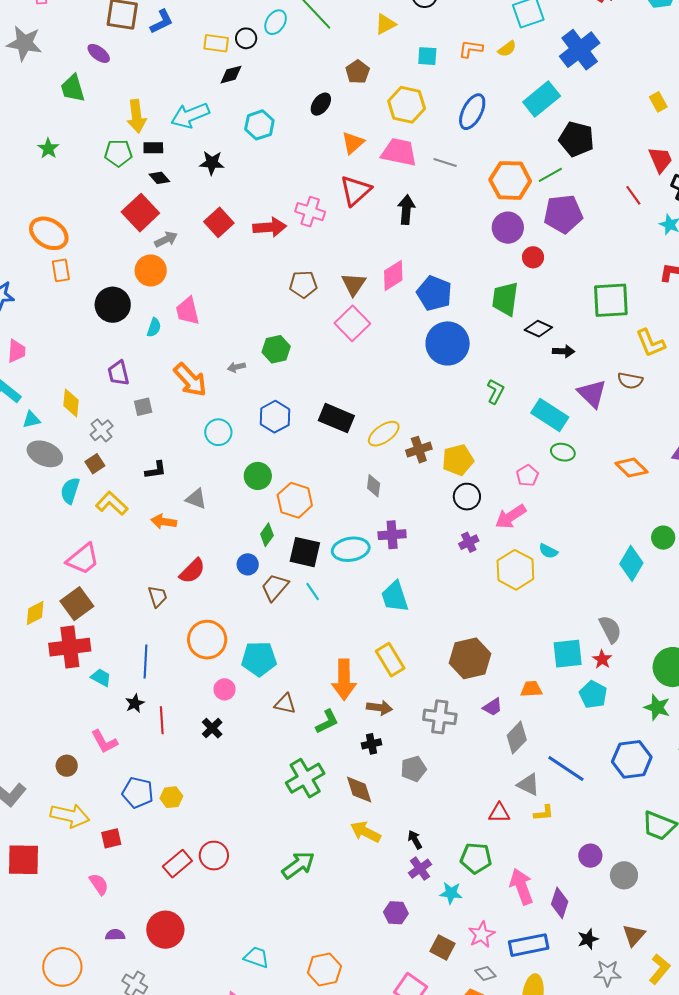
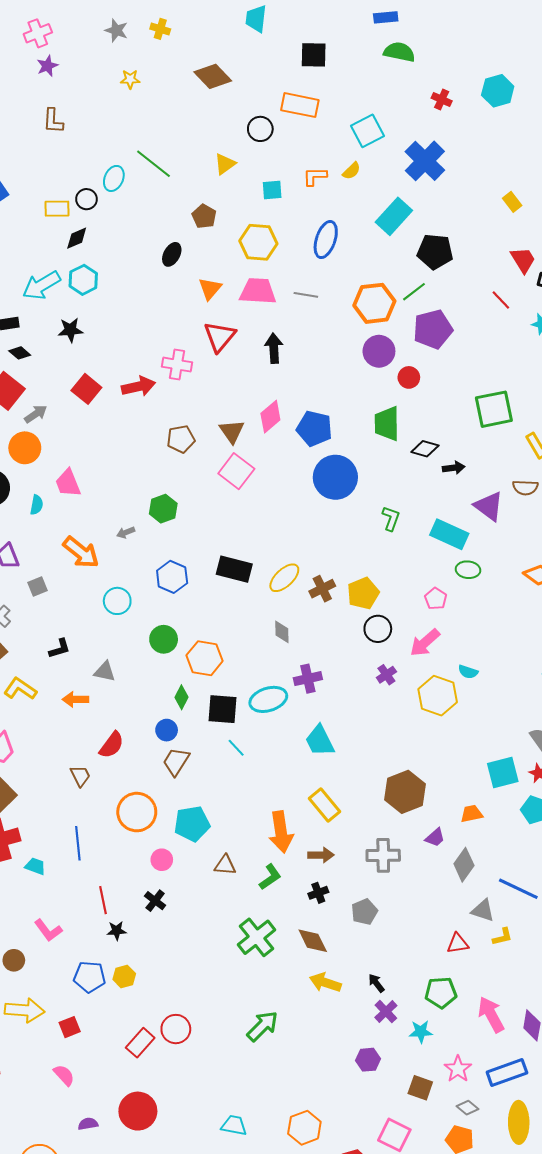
cyan hexagon: (259, 125) -> (83, 280), moved
brown trapezoid: (275, 587) -> (176, 762), moved
black star: (135, 703) -> (117, 931), moved, turned 30

